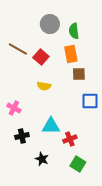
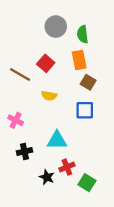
brown line: (18, 49) -> (20, 75), moved
brown square: (79, 74) -> (88, 82), turned 32
blue square: (90, 101) -> (85, 110), moved
red cross: (70, 139) -> (67, 167), moved

